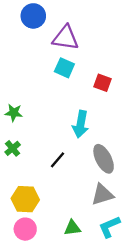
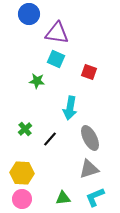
green star: (14, 113) -> (37, 81), moved
green cross: (13, 148) -> (25, 129), moved

